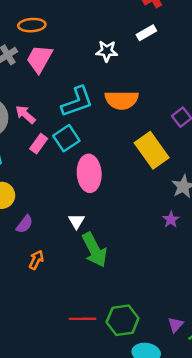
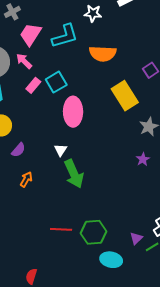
pink trapezoid: (39, 59) -> (31, 34), moved
cyan L-shape: (77, 102) -> (65, 36), moved
purple star: (171, 220) -> (143, 159), moved

